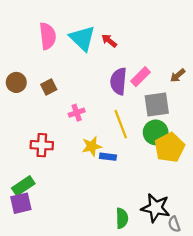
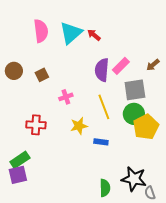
cyan triangle: (82, 38) -> (71, 33), turned 35
blue rectangle: (108, 157) -> (101, 142), moved

